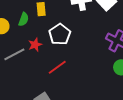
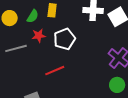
red star: (35, 45) -> (39, 36), moved

